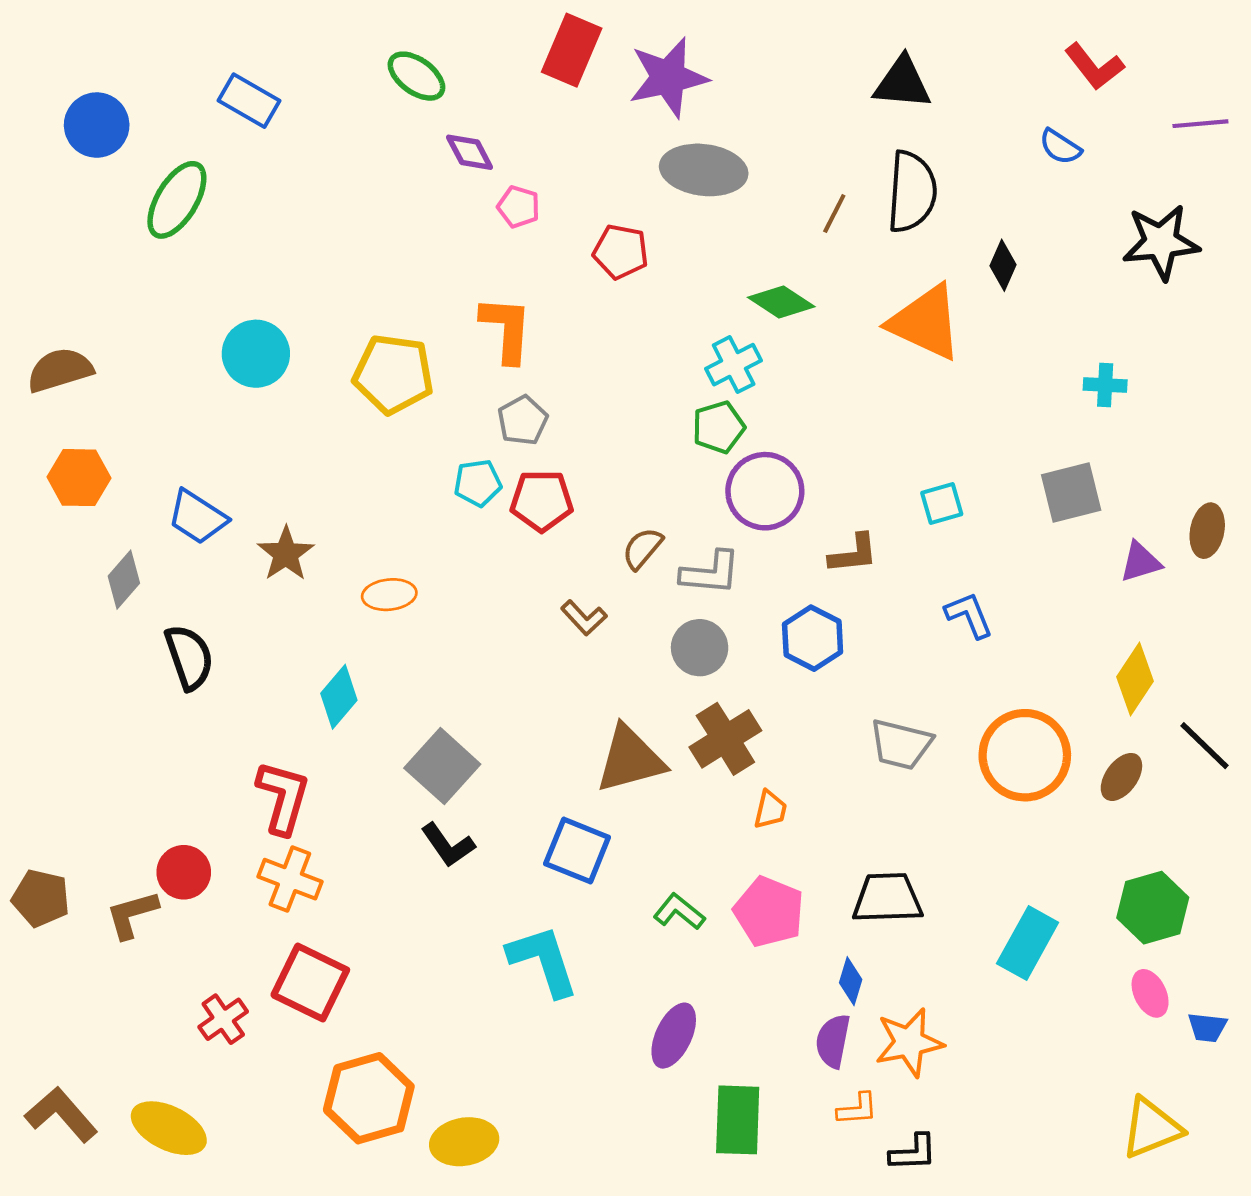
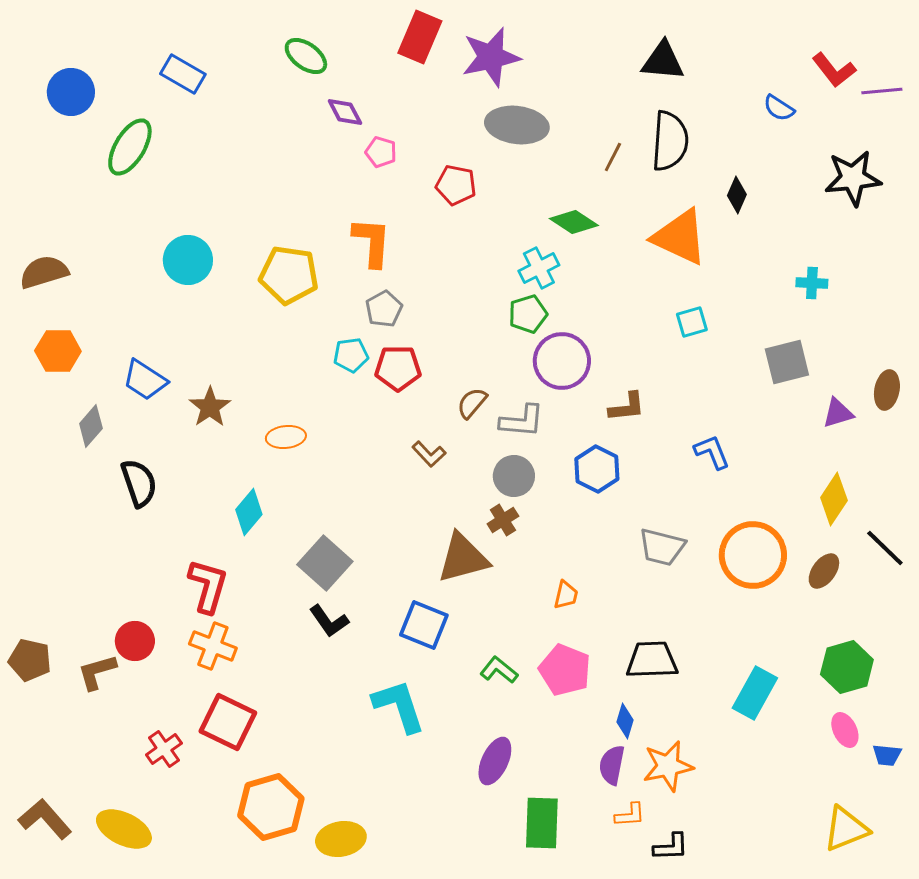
red L-shape: (1094, 67) -> (834, 70), moved
cyan square: (942, 503) -> (692, 322), moved
brown cross: (725, 739) -> (503, 520), moved, size x0.6

